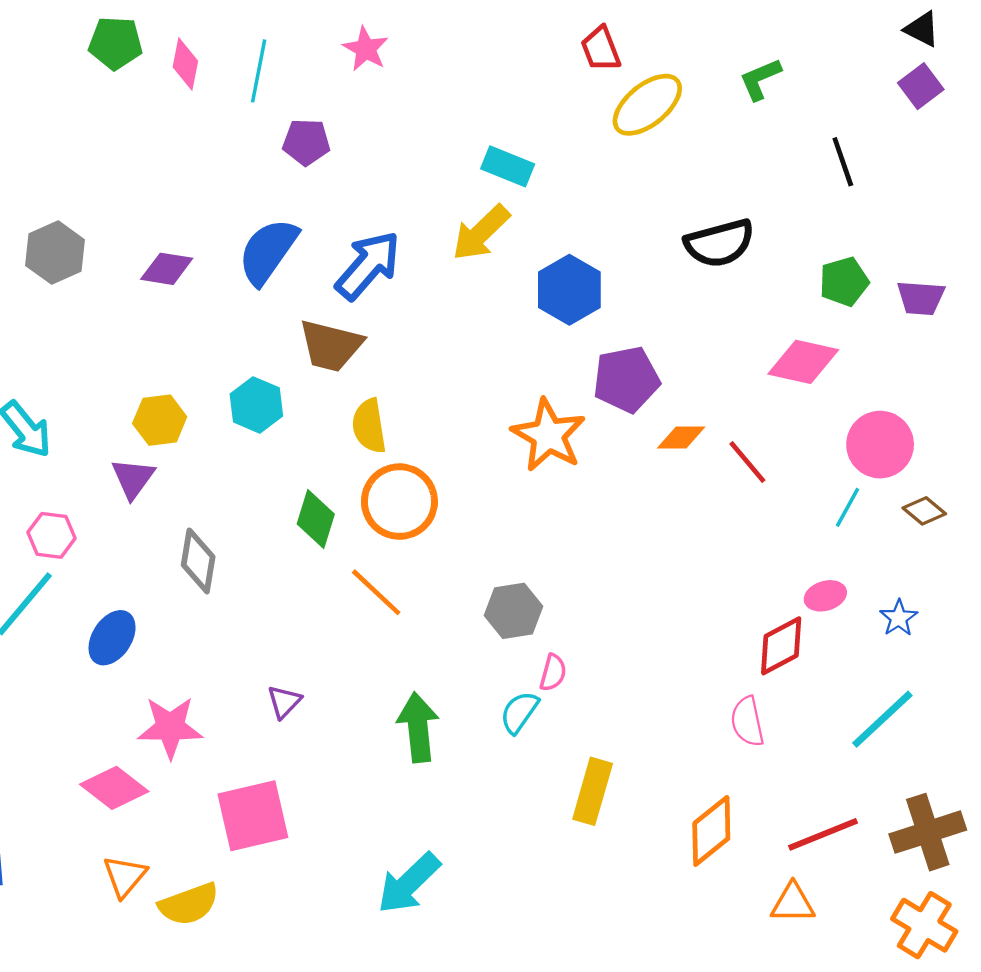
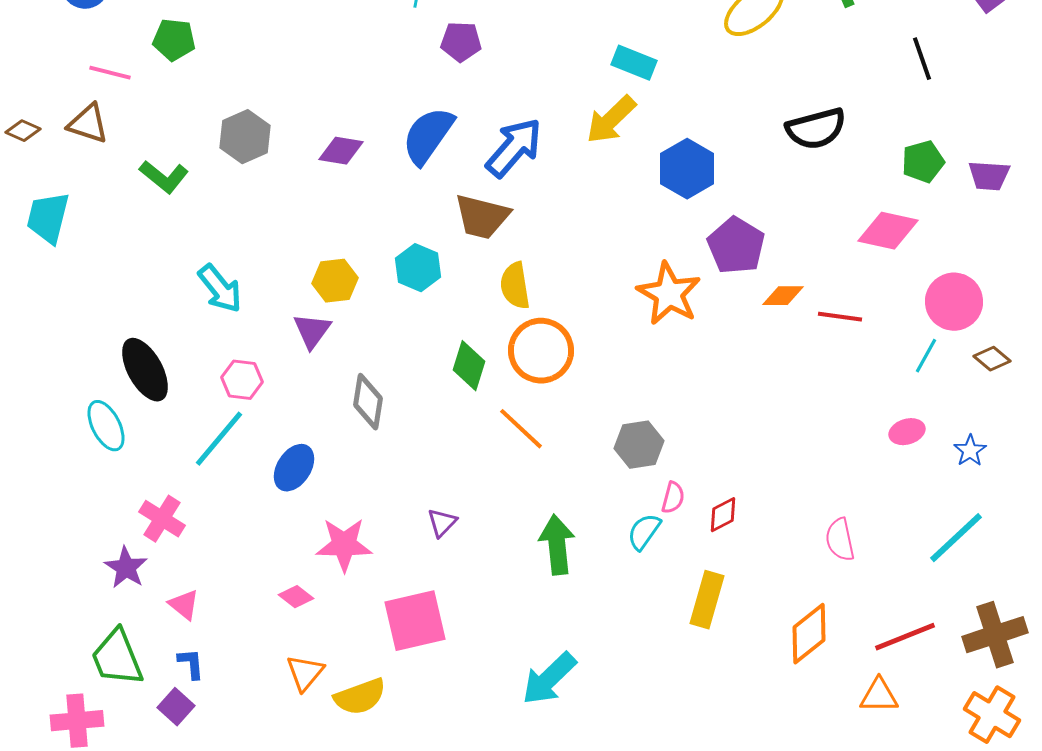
purple pentagon: (626, 379) -> (736, 246), turned -30
red line: (747, 462) -> (840, 317), turned -42
red diamond: (781, 646) -> (723, 515), moved, size x0.7
pink diamond: (114, 788) -> (296, 597), size x0.6

